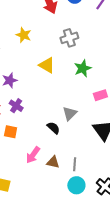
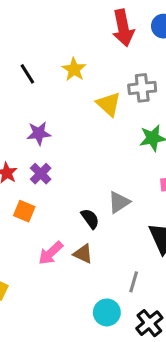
yellow triangle: (47, 65) -> (109, 104), moved
brown triangle: (53, 162) -> (83, 254), moved
gray line: (75, 164) -> (134, 282), moved

